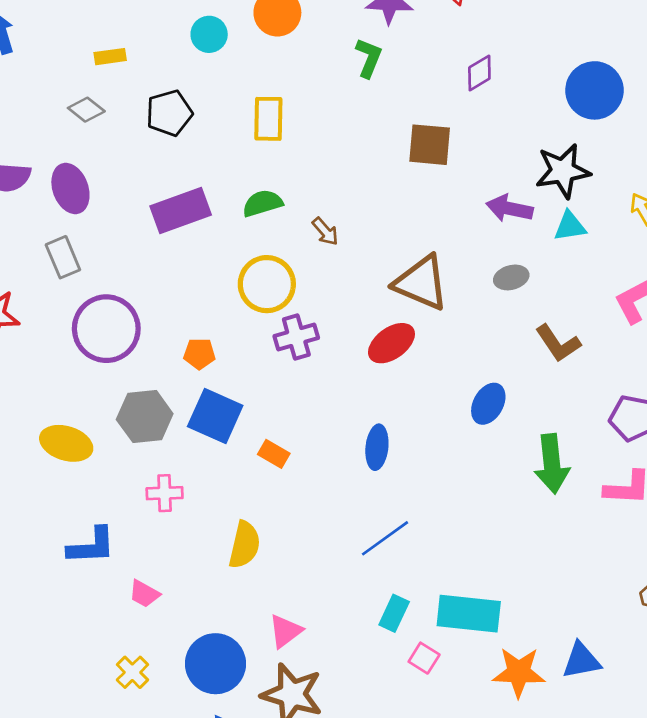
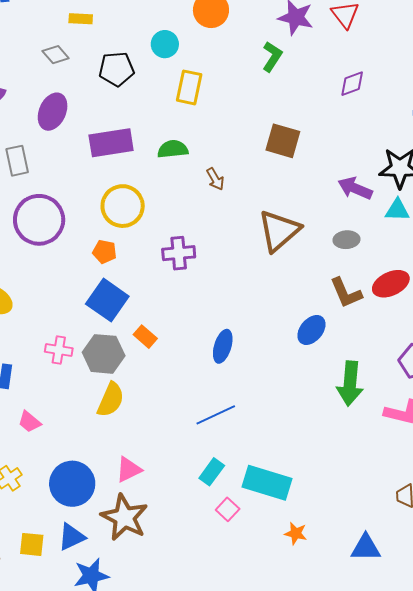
cyan circle: (209, 34) -> (165, 44), moved
brown square: (430, 145) -> (283, 141), moved
purple ellipse: (70, 189) -> (53, 112), moved, turned 33
brown triangle: (421, 283) -> (279, 231), turned 45
yellow circle: (267, 284) -> (123, 206), moved
red ellipse: (391, 343) -> (391, 284), moved
brown L-shape: (558, 343) -> (346, 293), moved
gray hexagon: (145, 417) -> (104, 354), moved
blue triangle: (581, 660) -> (366, 548), moved
orange star: (519, 672) -> (296, 533), size x0.6

